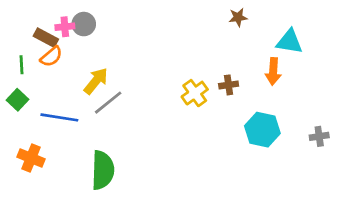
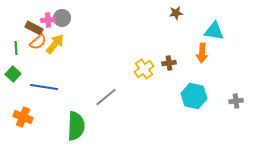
yellow arrow: (96, 81) -> (55, 44), moved
gray line: (108, 103) -> (106, 97), moved

